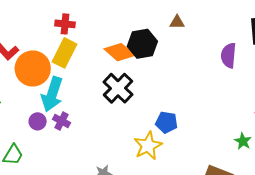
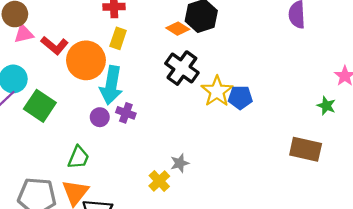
orange diamond: (119, 52) -> (178, 29), size x0.7
yellow rectangle: (64, 53) -> (118, 38), size x0.7
yellow star: (148, 146) -> (217, 91), moved

